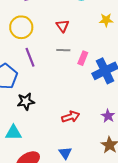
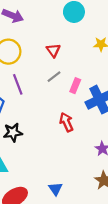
gray line: (63, 50) -> (54, 77), turned -40
red arrow: (71, 117) -> (66, 122), moved, turned -96

